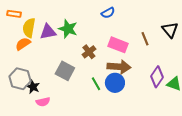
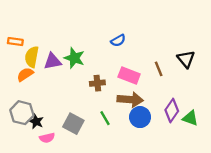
brown cross: (89, 52) -> (97, 83), turned 32
gray square: (65, 71) -> (73, 124), moved
blue circle: (115, 83) -> (140, 117), moved

